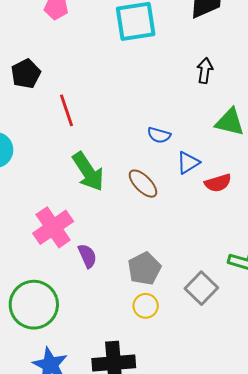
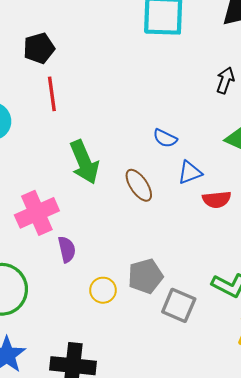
red line: (67, 110) -> (52, 94), moved
gray pentagon: (144, 269) -> (145, 276), moved
gray square: (201, 288) -> (179, 305), turned -32
yellow circle: (146, 306) -> (103, 290), moved

